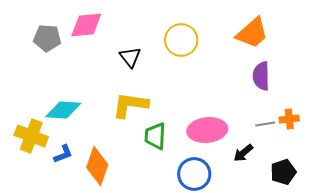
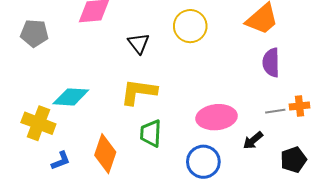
gray pentagon: (47, 38) -> (34, 33), moved
green trapezoid: (155, 136) -> (151, 133), moved
blue L-shape: (63, 154) -> (61, 161), moved

